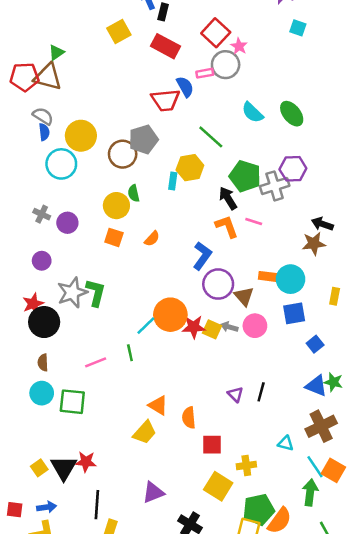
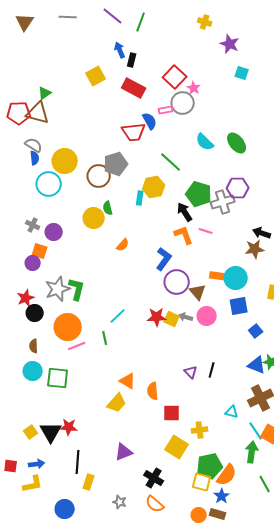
orange square: (114, 237) -> (40, 251), moved
orange circle: (170, 315) -> (68, 327), moved
black circle: (44, 322) -> (35, 313), size x0.7

